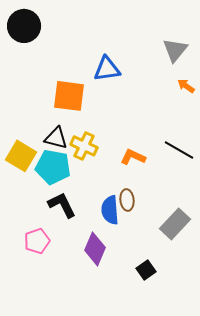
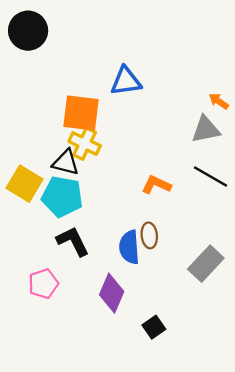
gray triangle: (175, 50) -> (206, 129), moved, turned 40
yellow cross: (84, 146) -> (85, 144), moved
black square: (146, 270) -> (154, 327), moved

